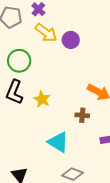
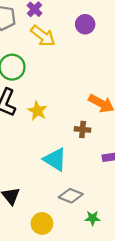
purple circle: (71, 40) -> (85, 24), moved

